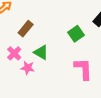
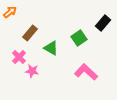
green triangle: (41, 52) -> (51, 48), moved
pink L-shape: (83, 69) -> (86, 72), turned -45

